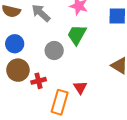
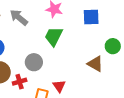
gray circle: (54, 51) -> (34, 62), moved

